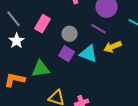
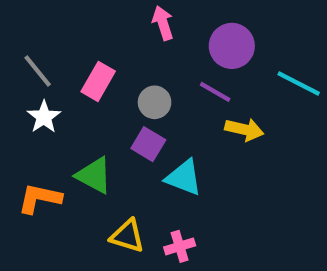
yellow arrow: (113, 47) -> (244, 129), turned -144
cyan triangle: (89, 54) -> (184, 177), moved
green triangle: (41, 69) -> (94, 175), turned 36

